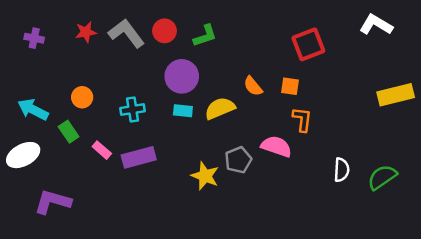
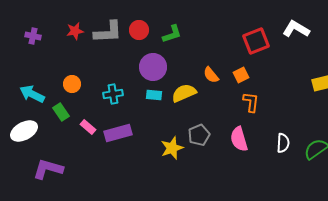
white L-shape: (376, 25) -> (296, 29), moved
gray L-shape: (126, 33) -> (108, 32), turned 124
orange square: (290, 86) -> (241, 75), turned -35
pink semicircle: (276, 146) -> (239, 139), moved, turned -125
yellow star: (205, 176) -> (172, 148), turned 30

